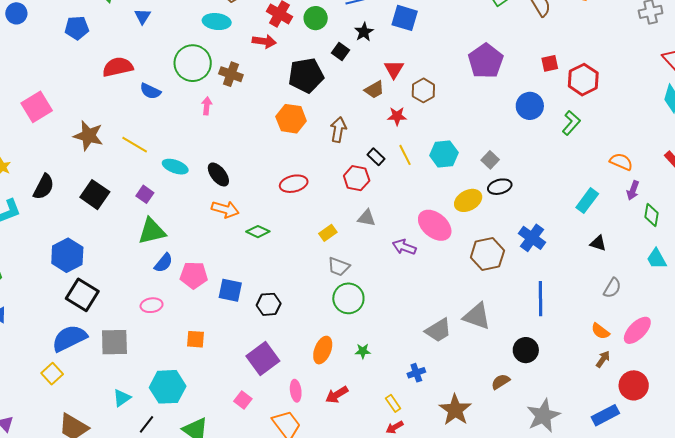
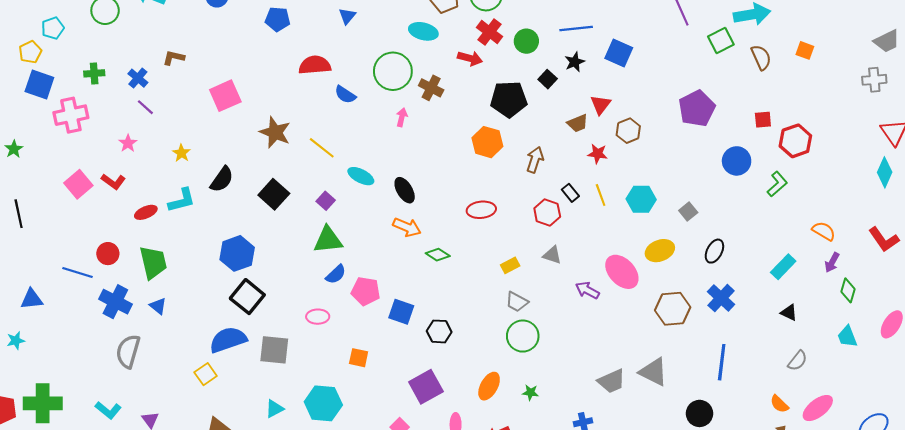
black ellipse: (500, 187) -> (714, 251), moved, turned -55

